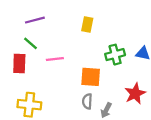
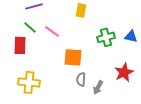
pink line: (55, 59) -> (52, 31), moved, turned 42
orange square: (91, 77) -> (73, 57), moved

